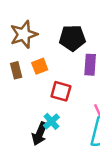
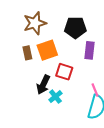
orange square: (40, 66) -> (47, 50), size x1.5
black arrow: (40, 134) -> (43, 85), moved

